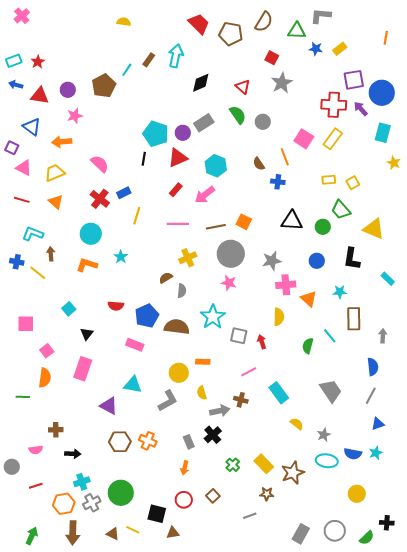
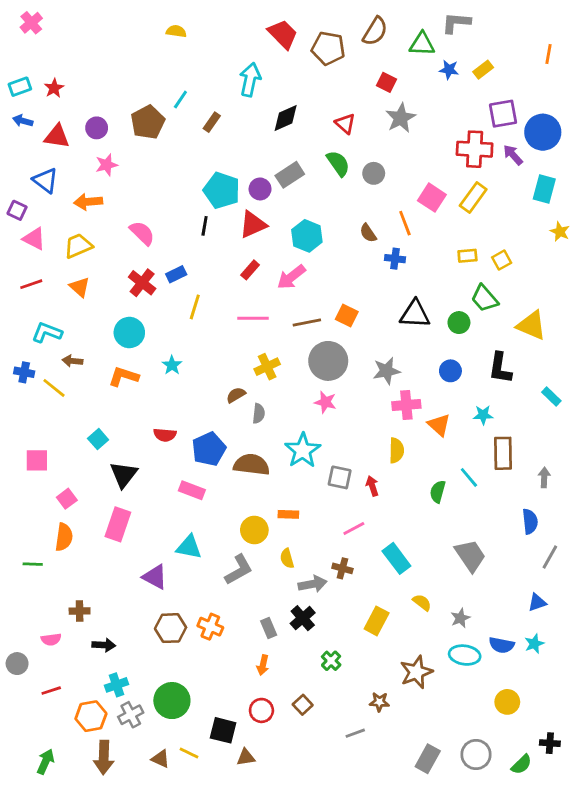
brown rectangle: (149, 60) -> (212, 122), moved
red line: (22, 200) -> (31, 284), turned -35
brown arrow: (51, 254) -> (72, 361), turned -80
black triangle: (87, 334) -> (124, 475), size x1.5
gray line: (371, 396) -> (550, 557), moved
yellow rectangle: (264, 464) -> (377, 621), moved, turned 72

